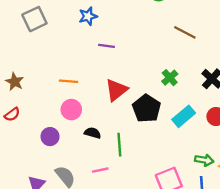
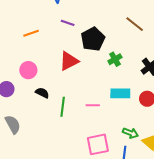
orange line: (68, 81) -> (31, 33), moved, turned -35
black pentagon: (147, 108) -> (93, 39), moved
cyan rectangle: (184, 116) -> (120, 93), turned 30
pink line: (100, 170) -> (93, 105), moved

